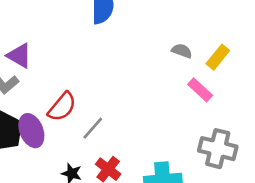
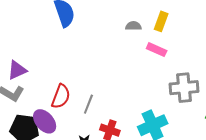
purple triangle: (19, 56) -> (17, 70), turned -35

